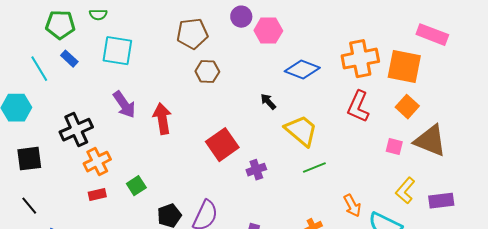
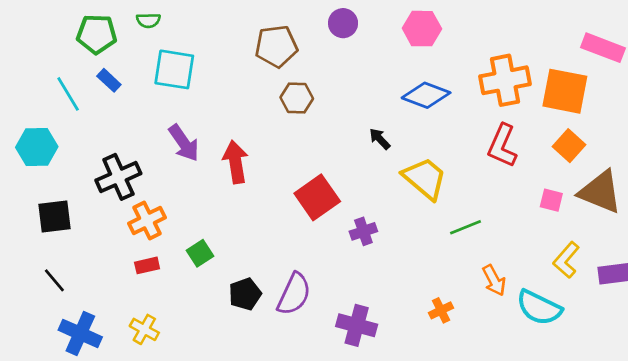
pink hexagon: (268, 31) -> (422, 29), moved
green line: (314, 168) -> (466, 227), moved

